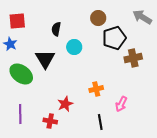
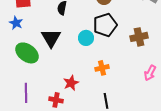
black pentagon: (114, 38) -> (105, 25), moved
cyan circle: (74, 47) -> (86, 38), moved
pink arrow: (121, 104) -> (150, 73), moved

